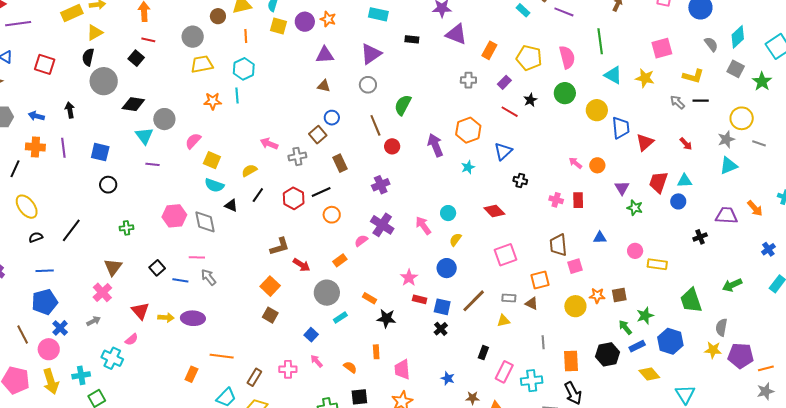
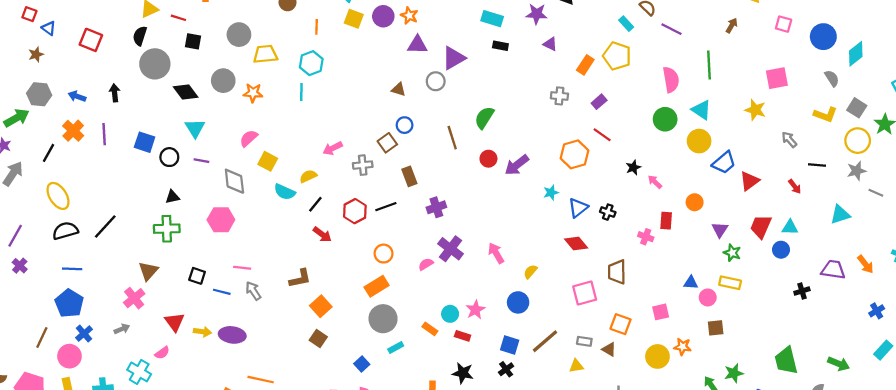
cyan rectangle: (378, 14) -> (492, 19), moved
purple triangle: (456, 34) -> (550, 44), size x0.6
gray circle: (193, 37) -> (239, 35), moved
cyan diamond: (738, 37) -> (856, 54), moved
red line: (148, 40) -> (178, 18), moved
purple triangle: (325, 55) -> (417, 45), moved
black square: (136, 58) -> (193, 41), turned -35
yellow pentagon: (529, 58) -> (617, 56), moved
cyan triangle: (613, 75) -> (701, 110), moved
yellow L-shape: (693, 76) -> (825, 115), moved
gray circle: (368, 85) -> (436, 81), moved
black star: (530, 100) -> (633, 167), moved
orange star: (213, 101) -> (253, 93), moved
black line: (701, 101) -> (817, 165), moved
black diamond: (133, 104) -> (186, 92), turned 40
yellow circle: (742, 118) -> (858, 141), moved
gray circle: (164, 119) -> (223, 81), moved
blue trapezoid: (621, 128) -> (724, 163), turned 50
orange hexagon: (468, 130) -> (575, 154), moved
gray star: (726, 139) -> (857, 171), moved
pink arrow: (269, 144) -> (333, 148), turned -54
purple arrow: (435, 145) -> (517, 165), turned -110
red circle: (392, 146) -> (488, 159), moved
orange cross: (35, 147) -> (73, 131), turned 36
blue triangle: (503, 151) -> (578, 208), moved
pink arrow: (575, 163) -> (655, 182), moved
black circle: (108, 185) -> (169, 157), moved
cyan semicircle: (214, 185) -> (285, 192), moved
purple cross: (381, 185) -> (436, 207), moved
red rectangle: (578, 200) -> (666, 221), moved
black triangle: (231, 205) -> (173, 197), moved, turned -40
cyan circle: (448, 213) -> (450, 314), moved
orange circle: (332, 215) -> (384, 254), moved
gray diamond: (205, 222) -> (234, 181), moved
green cross: (126, 228) -> (167, 229), size x1.6
black semicircle: (36, 237) -> (65, 231), size x1.6
brown trapezoid: (558, 245) -> (617, 272), moved
brown L-shape: (280, 247) -> (300, 278), moved
pink circle: (635, 251) -> (708, 297), moved
orange rectangle: (340, 260) -> (377, 286), moved, size x1.5
yellow rectangle: (657, 264) -> (730, 283), moved
red arrow: (302, 265) -> (322, 234), moved
black square: (157, 268) -> (197, 276), turned -35
orange square: (540, 280) -> (621, 324), turned 30
green arrow: (732, 285) -> (839, 364), moved, turned -138
brown square: (619, 295) -> (716, 328), moved
red rectangle: (420, 299) -> (463, 336), moved
blue pentagon: (45, 302) -> (69, 303), turned -30
black star: (386, 318) -> (463, 373), moved
brown line: (23, 335) -> (42, 338), turned 48

